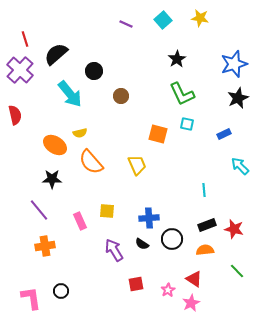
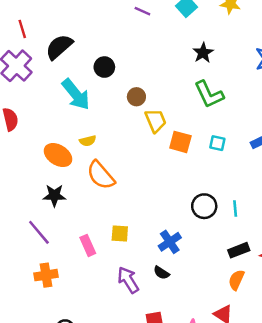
cyan square: (187, 124) -> (217, 143), moved
yellow trapezoid: (137, 165) -> (155, 121), moved
blue cross: (149, 218) -> (170, 242), turned -30
black circle: (172, 239) -> (204, 206), moved
orange semicircle: (205, 250) -> (236, 280), turned -60

